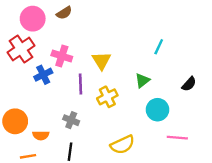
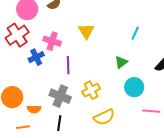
yellow triangle: (101, 61) -> (86, 31), moved
yellow cross: (107, 97) -> (91, 90), moved
gray cross: (71, 120) -> (60, 96), size x1.5

